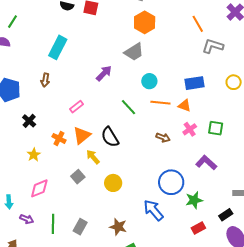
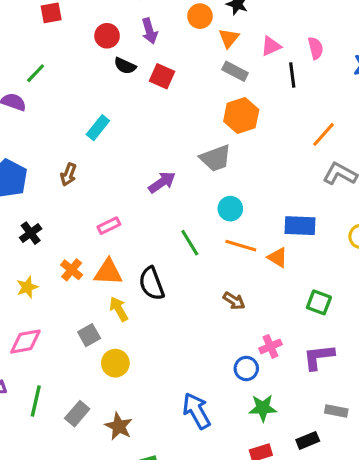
orange line: (198, 24) -> (323, 134), turned 60
cyan rectangle: (58, 47) -> (98, 128), size x0.7
pink cross: (190, 129) -> (270, 346), moved
orange triangle: (82, 135) -> (108, 272), turned 30
purple L-shape: (206, 163) -> (319, 357), moved, turned -60
blue circle: (171, 182) -> (246, 369), moved, size x0.6
yellow circle: (113, 183) -> (115, 363), moved
brown star: (118, 227) -> (119, 426), moved

